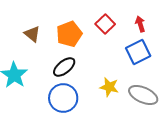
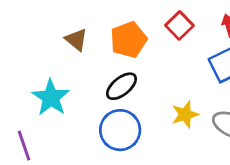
yellow star: (109, 87) -> (185, 114), turned -30

